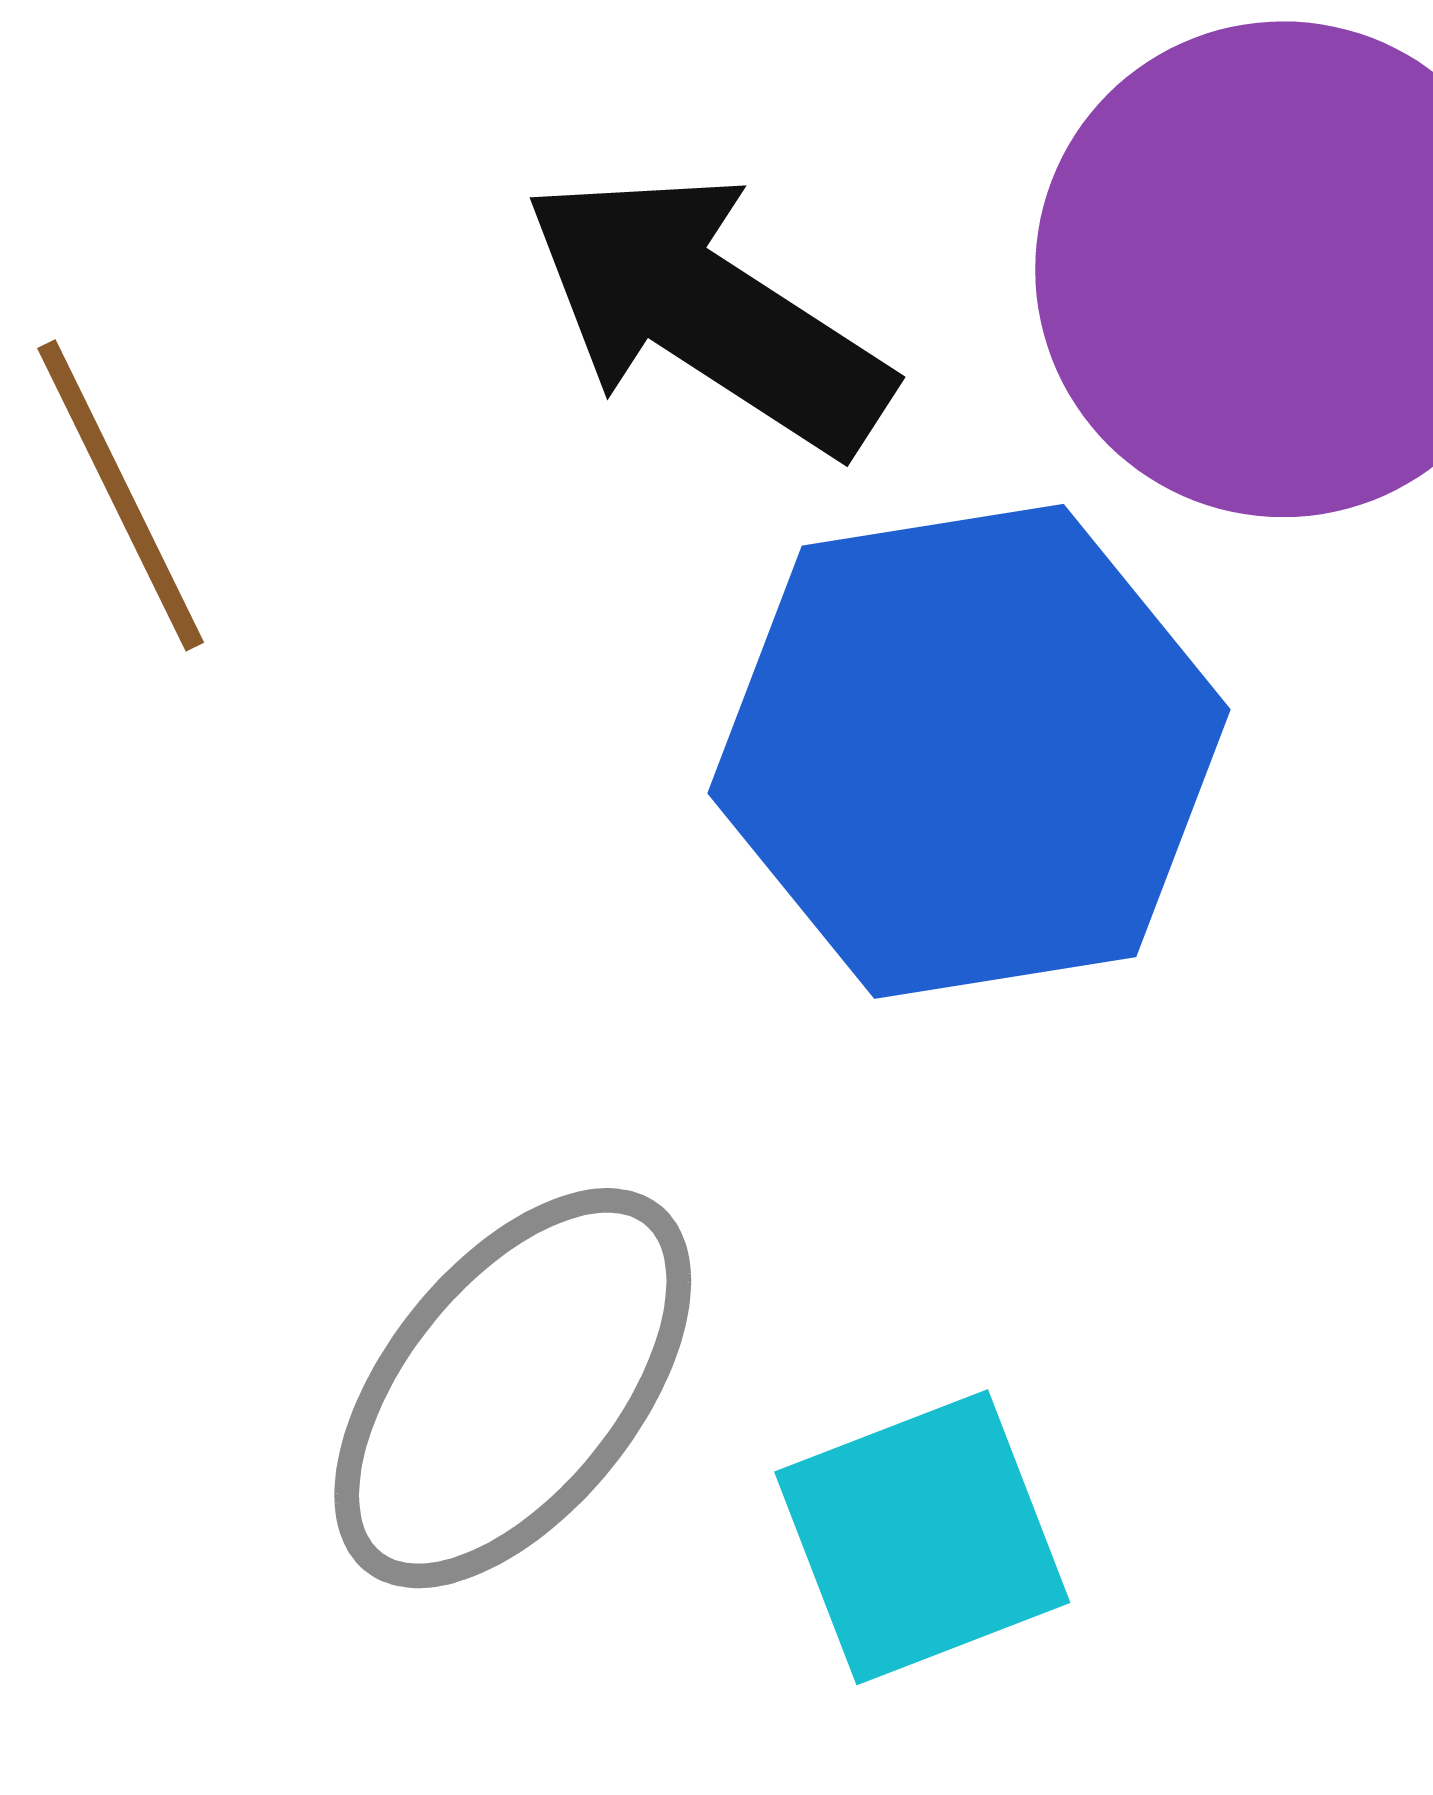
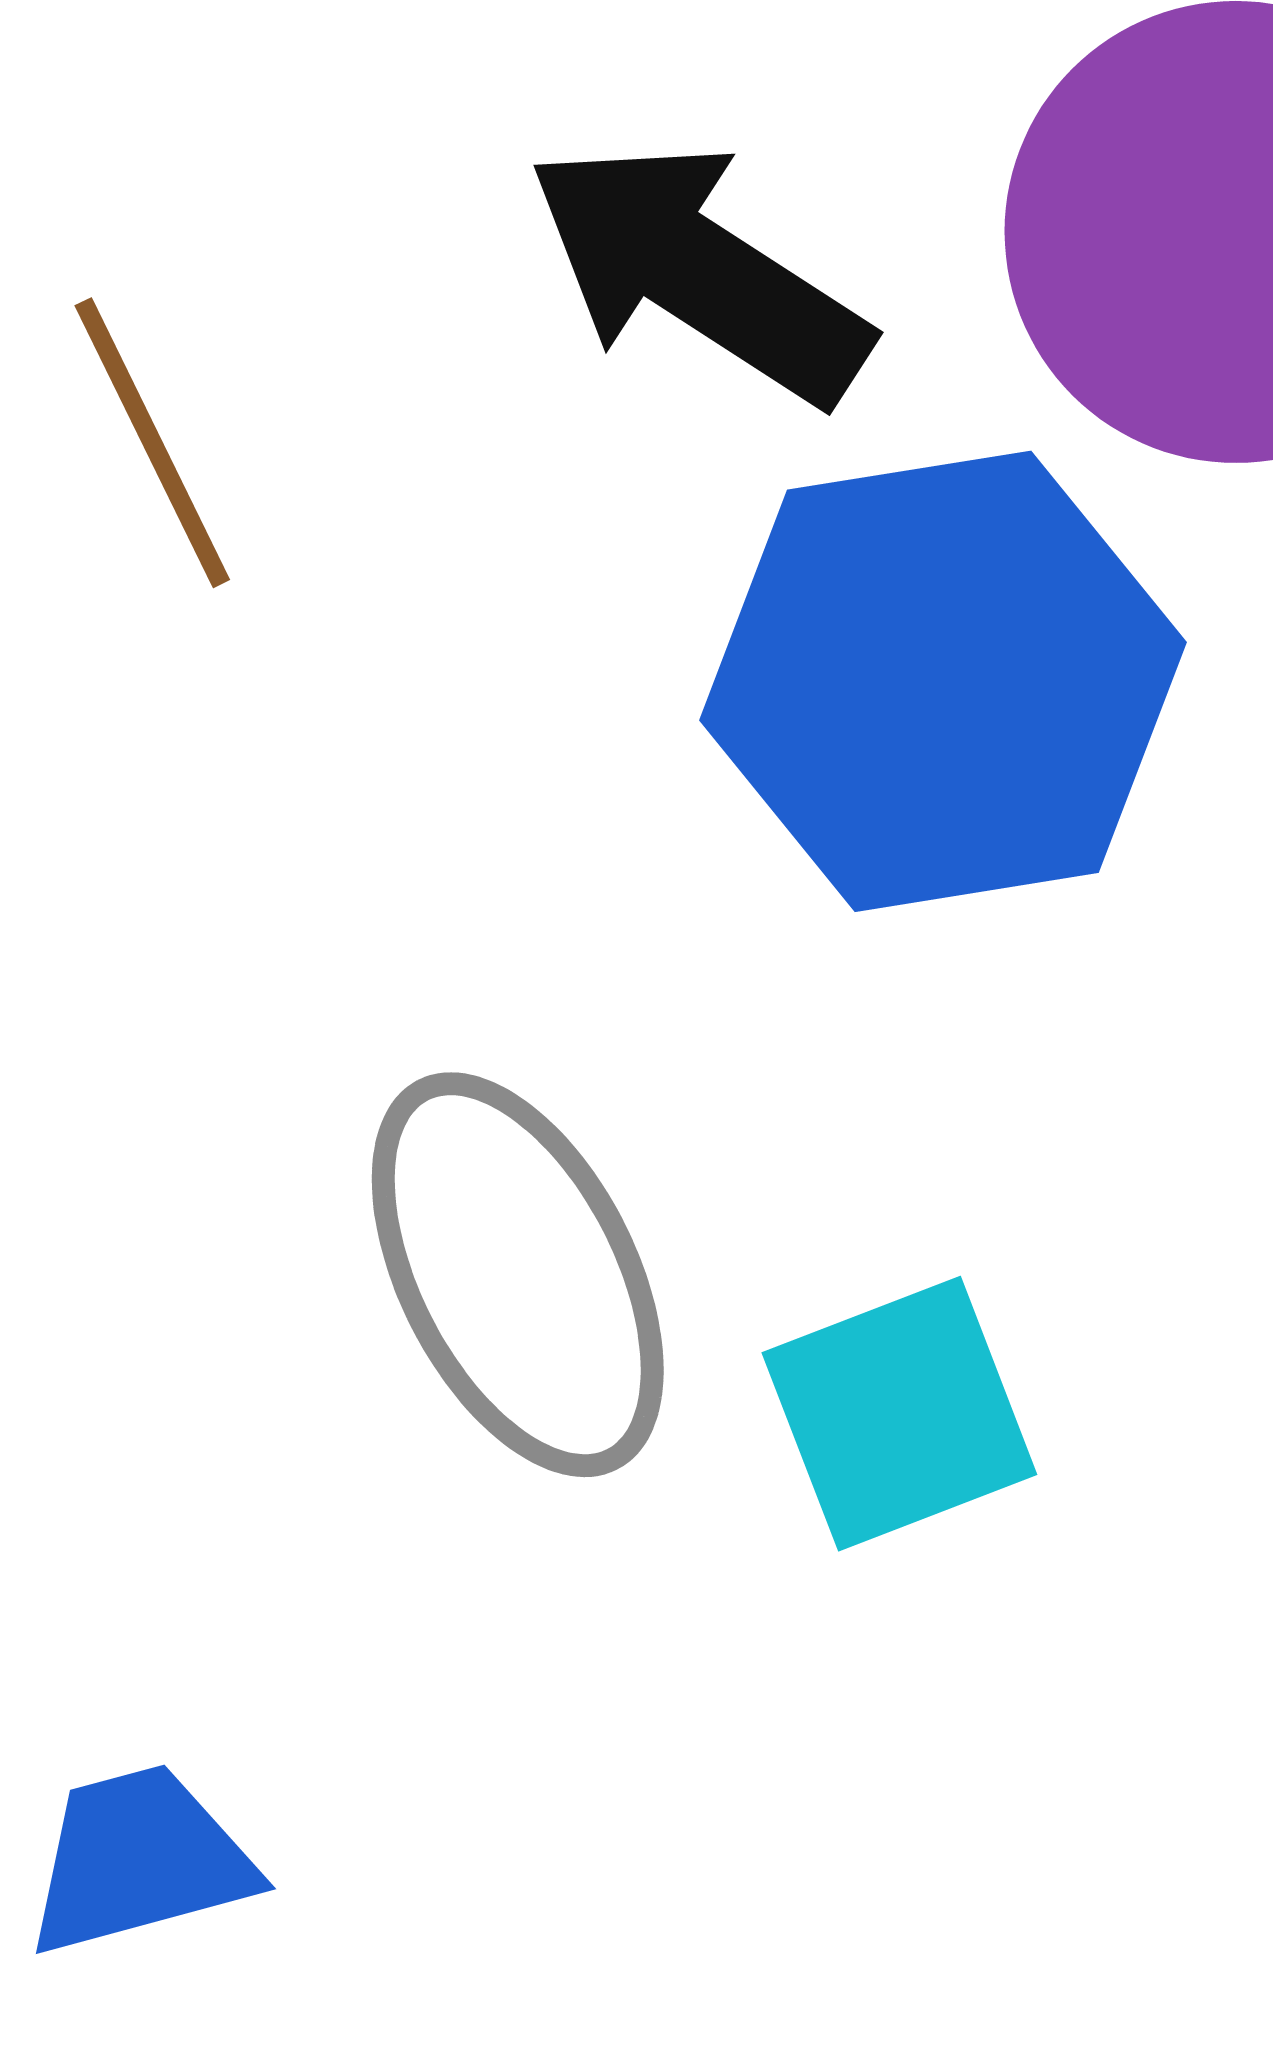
gray ellipse: (513, 1388) -> (518, 1275), turned -66

